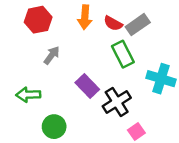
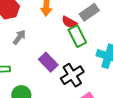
red semicircle: (113, 23) -> (69, 22), moved

